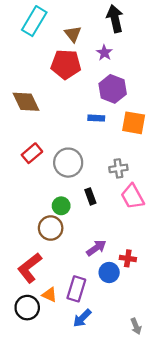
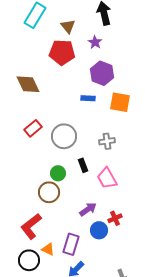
pink trapezoid: (132, 196) -> (107, 178), moved
red cross: (128, 258) -> (115, 218), turned -32

